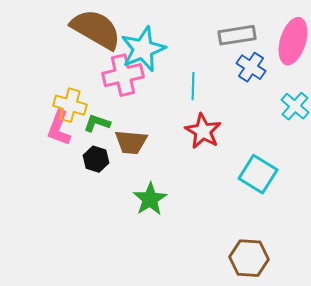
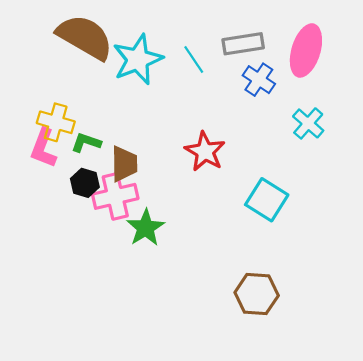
pink cross: (123, 75) -> (115, 196), moved
cyan line: (193, 86) -> (194, 59), moved, turned -36
brown trapezoid: (131, 142) -> (124, 164), turned -96

